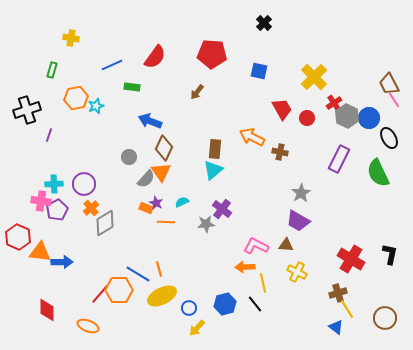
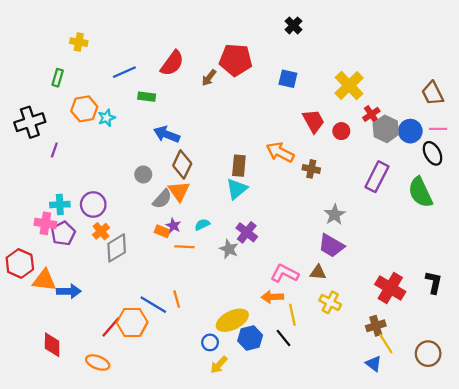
brown arrow: (197, 92) -> (209, 78), moved
pink line: (394, 100) -> (438, 129), moved, turned -56
gray star: (206, 224) -> (229, 249), turned 30
yellow ellipse: (162, 296) -> (232, 320), moved

